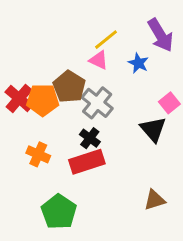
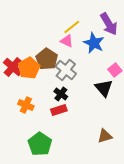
blue star: (138, 63) -> (94, 43), size x1.5
orange pentagon: (43, 100) -> (29, 68), turned -30
red rectangle: (87, 162) -> (59, 110), size x0.7

